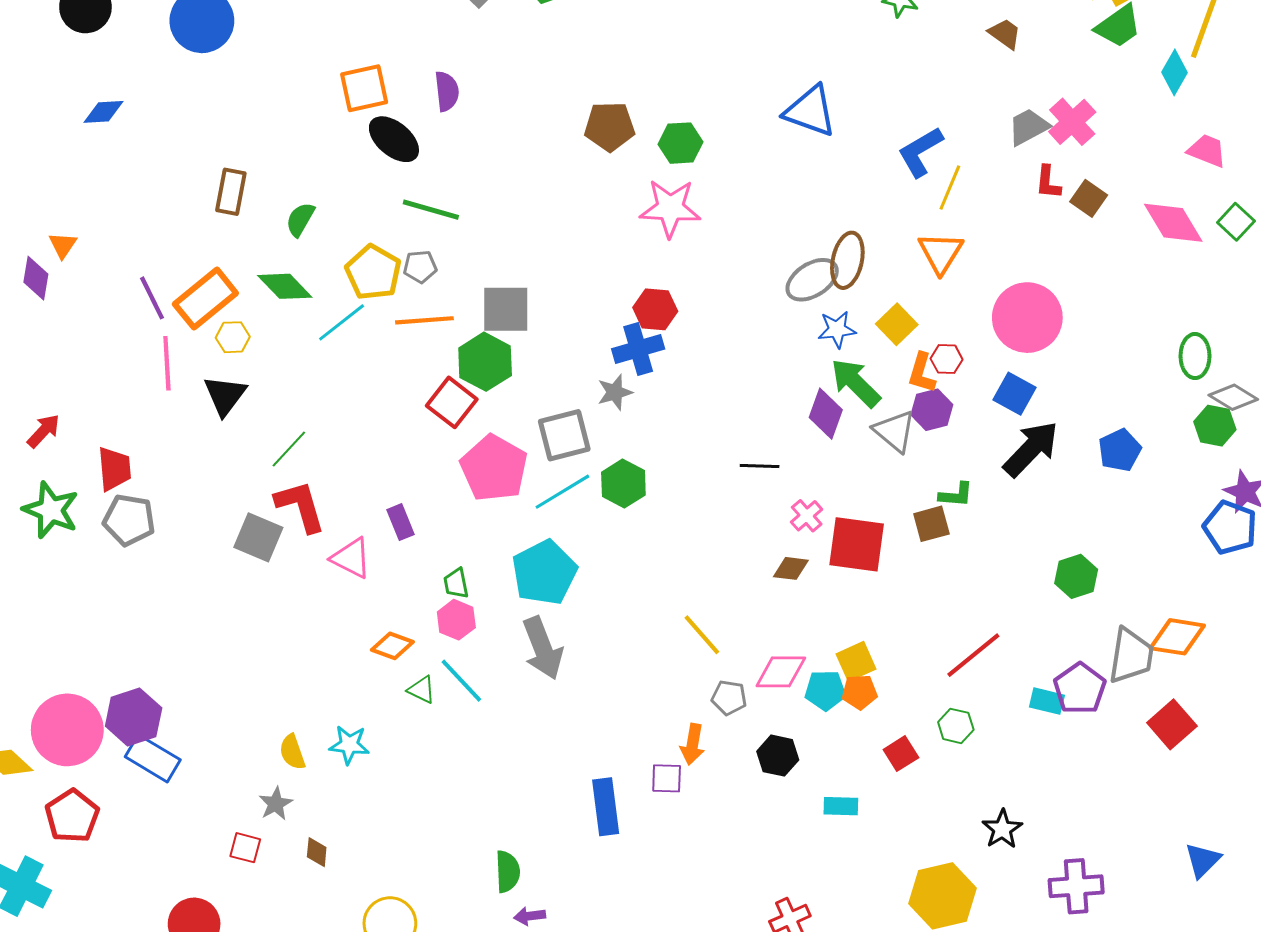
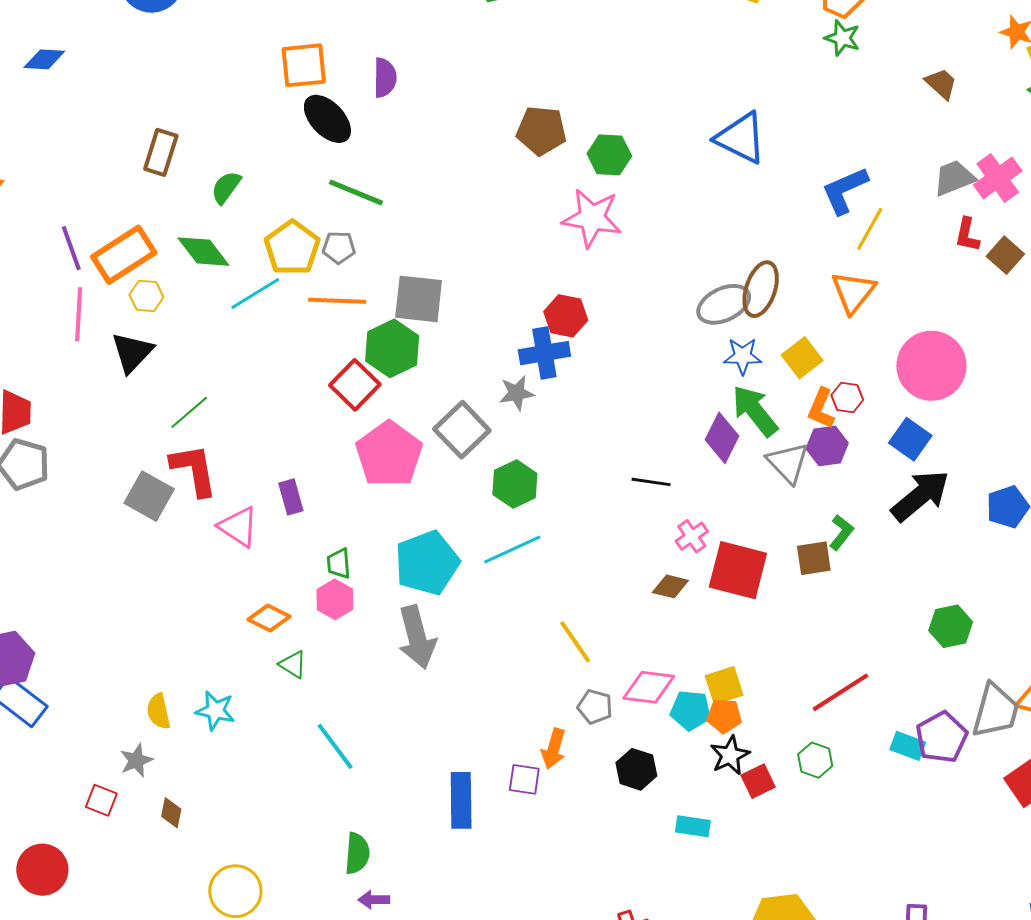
gray square: (564, 435) -> (462, 430), turned -36
cyan line: (562, 492) -> (512, 549), moved
green L-shape: (956, 495) -> (841, 532), turned -63
cyan line: (461, 681) -> (335, 746), moved
black star: (1002, 829) -> (730, 755), moved

